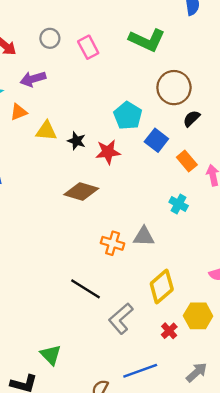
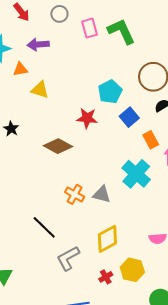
green L-shape: (147, 40) -> (121, 31), moved, turned -152
black star: (76, 141) -> (11, 129), moved
cyan cross: (179, 204) -> (136, 174), size x1.8

